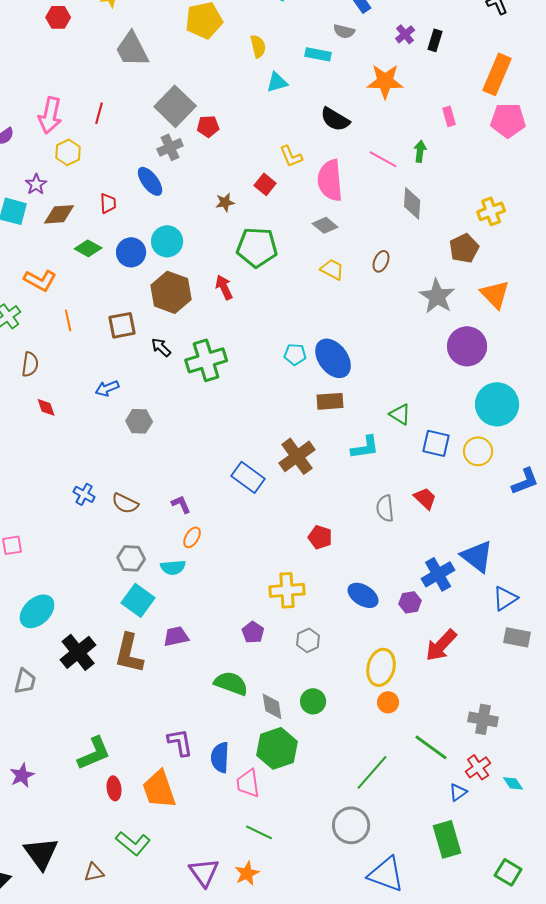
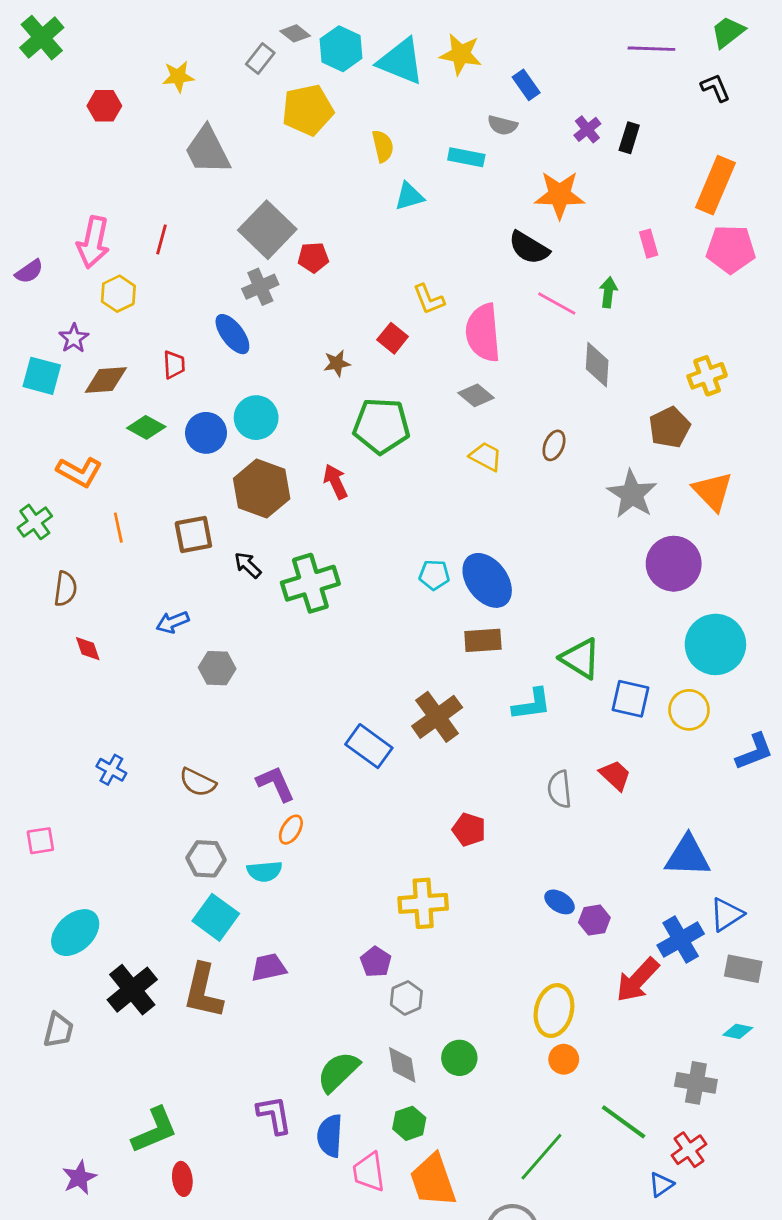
black semicircle: (335, 119) -> (529, 248), moved
green triangle: (400, 414) -> (580, 658), size x1.4
blue cross: (84, 494) -> (111, 770), moved
purple L-shape: (181, 504) -> (276, 784), size x1.4
blue triangle: (477, 556) -> (688, 856), turned -36
blue cross: (438, 574) -> (681, 940), moved
blue ellipse: (363, 595) -> (560, 902), moved, size x0.7
gray hexagon: (308, 640) -> (406, 998), moved
green semicircle: (231, 683) -> (338, 1072), moved, turned -64
green hexagon: (277, 748) -> (409, 1123), size x0.6
purple star: (22, 775) -> (79, 1178), moved
cyan diamond: (513, 783) -> (738, 1031), moved, turned -45
orange trapezoid: (159, 789) -> (433, 1180), moved

